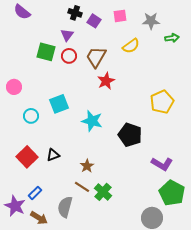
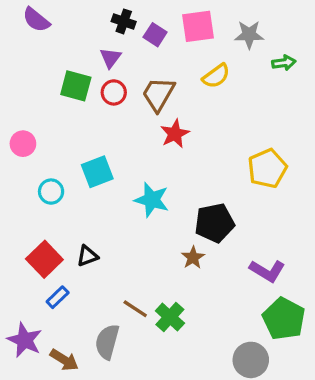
pink square: (120, 16) -> (198, 26), size x1.5
black pentagon: (130, 135) -> (214, 223), turned -30
brown star: (87, 166) -> (193, 258), moved
blue rectangle: (35, 193) -> (58, 297), moved

